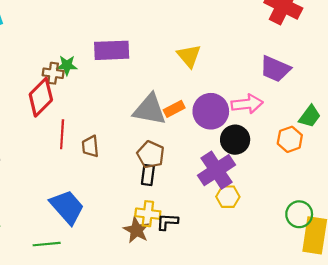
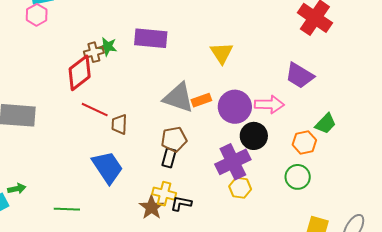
brown cross: (53, 73) -> (94, 52), turned -30
red line: (62, 134) -> (95, 110), turned -76
brown pentagon: (151, 155) -> (174, 139), turned 30
blue trapezoid: (67, 207) -> (108, 167), moved
green circle: (299, 214) -> (298, 177), moved

